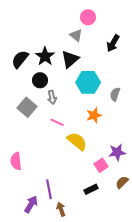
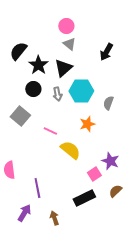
pink circle: (88, 17) -> (66, 26), moved
black semicircle: (20, 59) -> (18, 51), moved
gray arrow: (52, 97) -> (57, 94), moved
purple star: (117, 152) -> (110, 161), turned 30
purple line: (49, 189) -> (37, 188), moved
black rectangle: (91, 189) -> (84, 198), size x1.5

